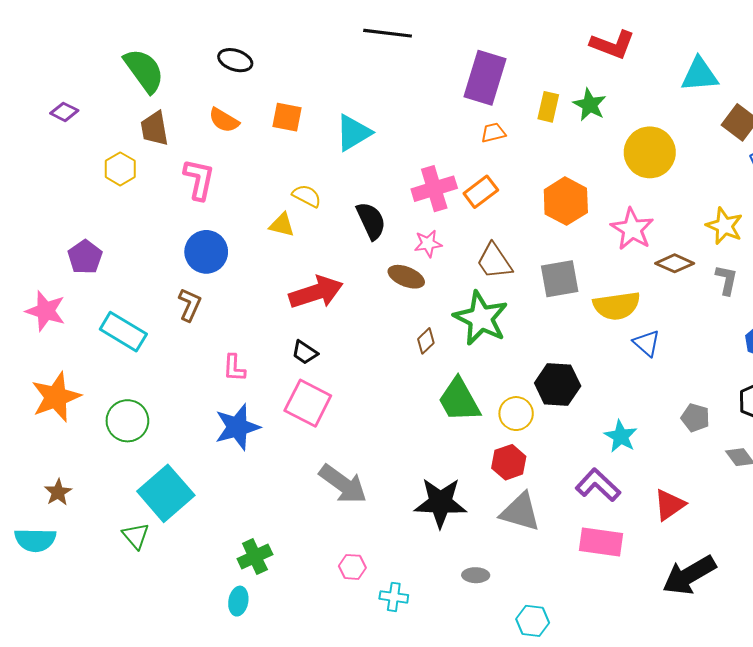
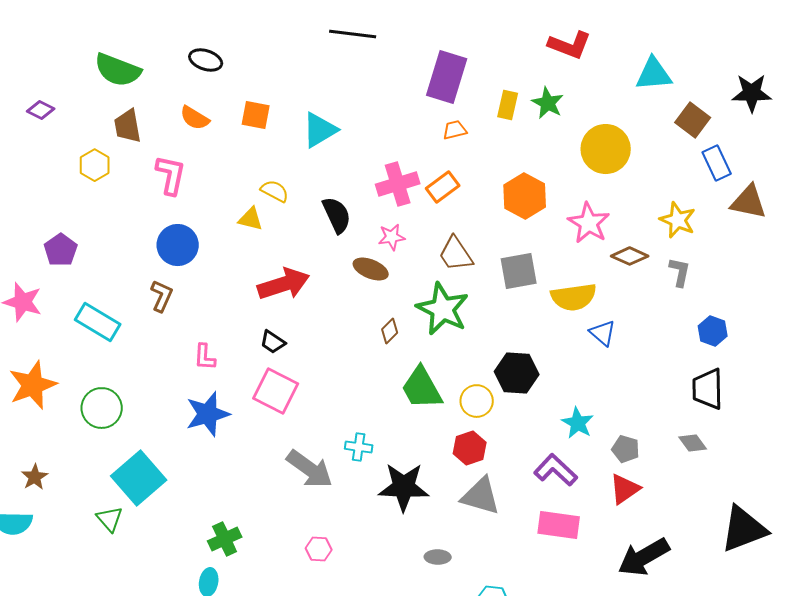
green semicircle: (144, 71) -> (118, 70), turned 147
gray pentagon: (695, 418) -> (626, 449), moved
cyan cross: (394, 597) -> (359, 447), moved

